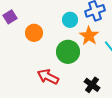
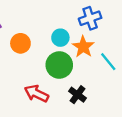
cyan circle: (70, 20) -> (60, 38), moved
black cross: (92, 85) -> (78, 95), moved

